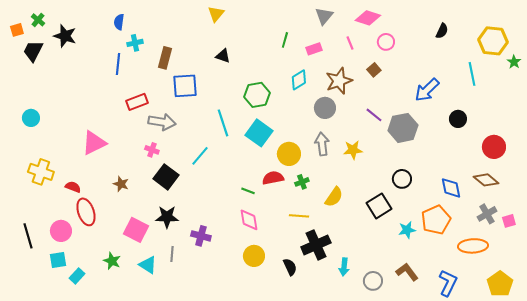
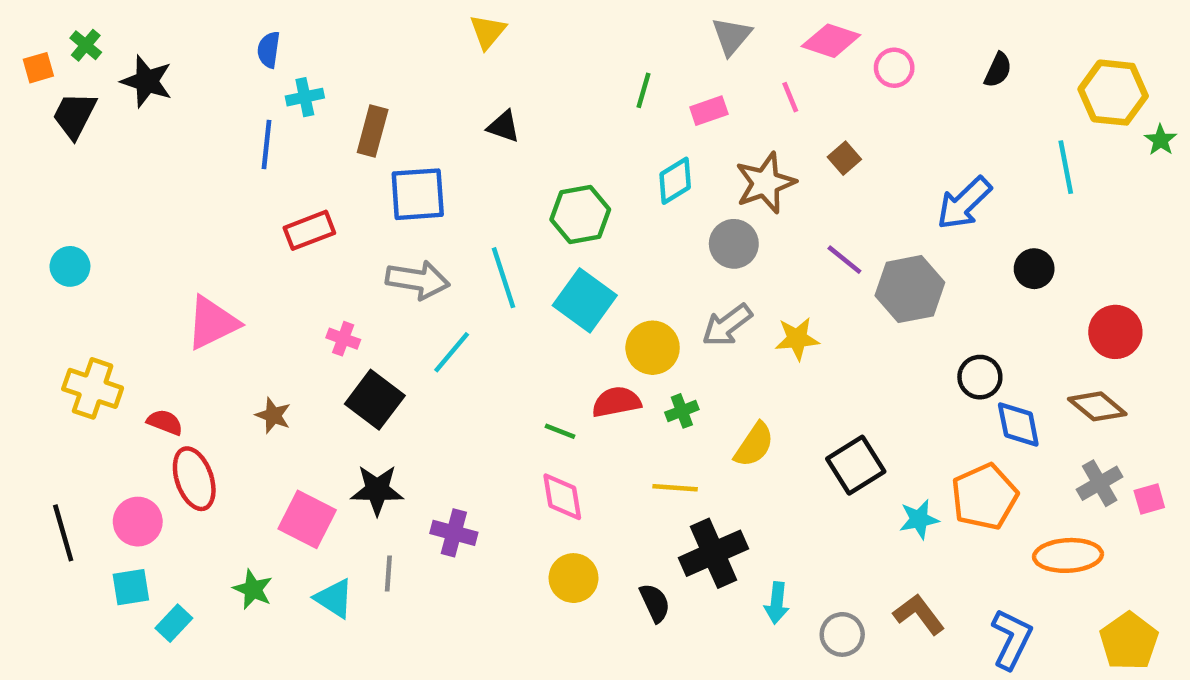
pink circle: (386, 42) -> (894, 68), moved
gray arrow: (162, 122) -> (418, 280), moved
gray arrow: (322, 144) -> (727, 325), turned -120
black circle: (402, 179) -> (980, 377), moved

